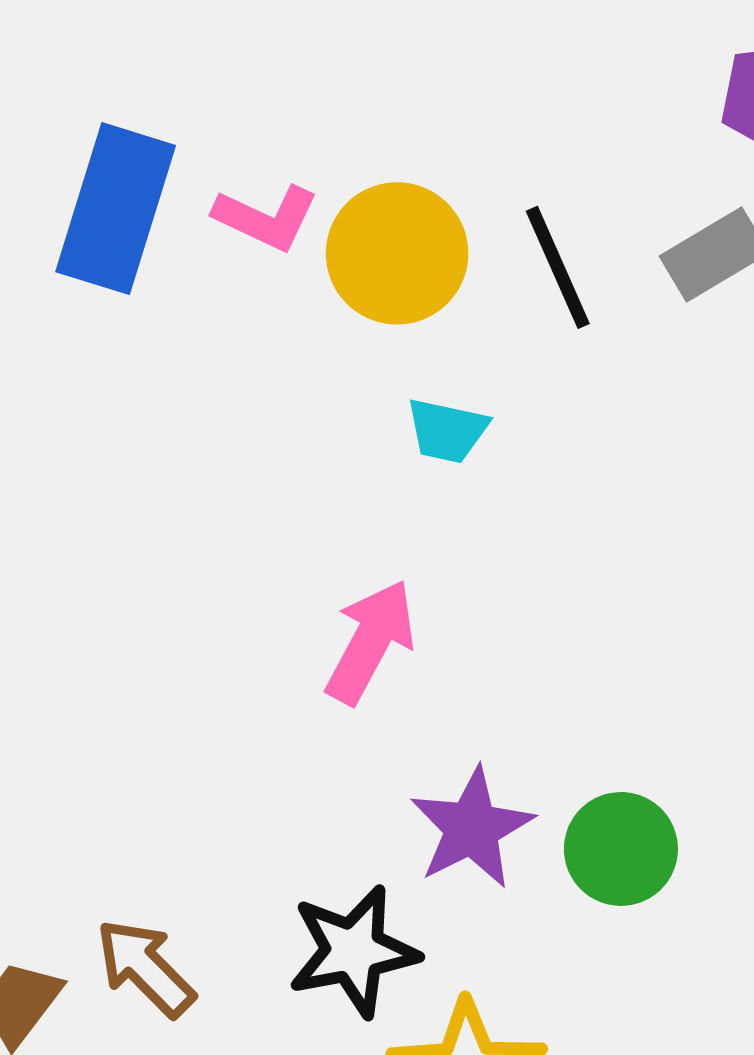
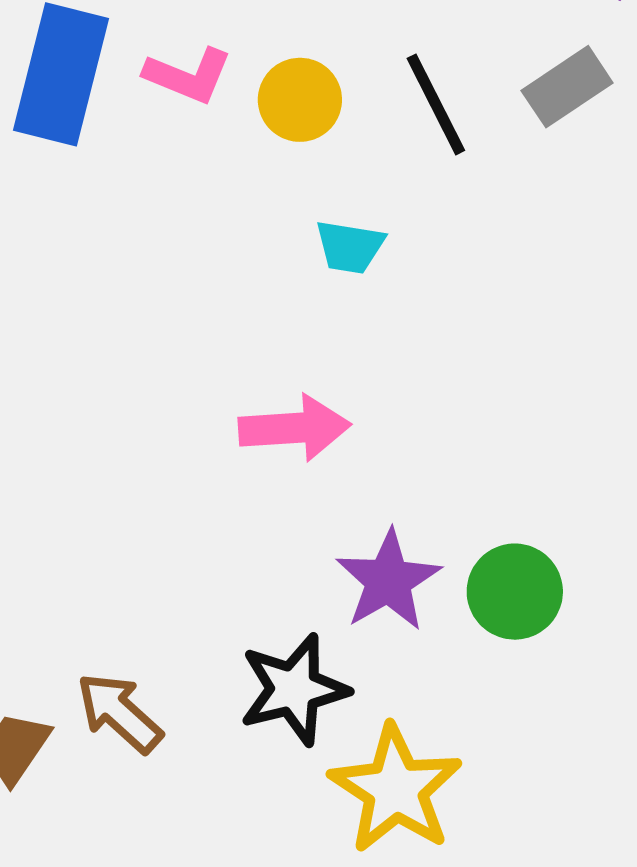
yellow circle: (397, 253) -> (300, 100), size x0.7
pink arrow: (370, 642) -> (295, 428), turned 61

